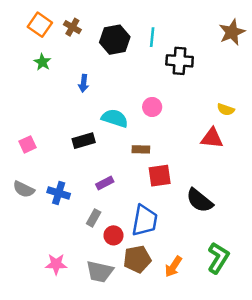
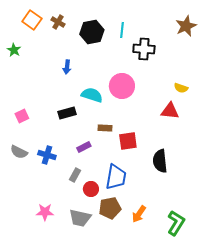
green star: (42, 62) -> (14, 50), moved
pink circle: (152, 107) -> (122, 86), size x1.6
brown rectangle: (141, 149) -> (105, 128), moved
black semicircle: (200, 201) -> (160, 161), turned 45
green L-shape: (218, 258) -> (176, 223), moved

